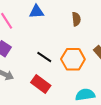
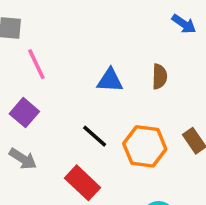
blue triangle: (36, 12) -> (110, 80), moved

